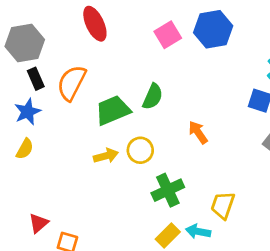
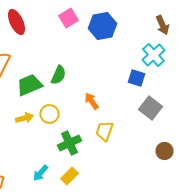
pink square: (168, 35) -> (68, 18), moved
yellow trapezoid: (223, 205) -> (104, 131), moved
cyan arrow: (198, 231) -> (40, 173), moved, turned -60

